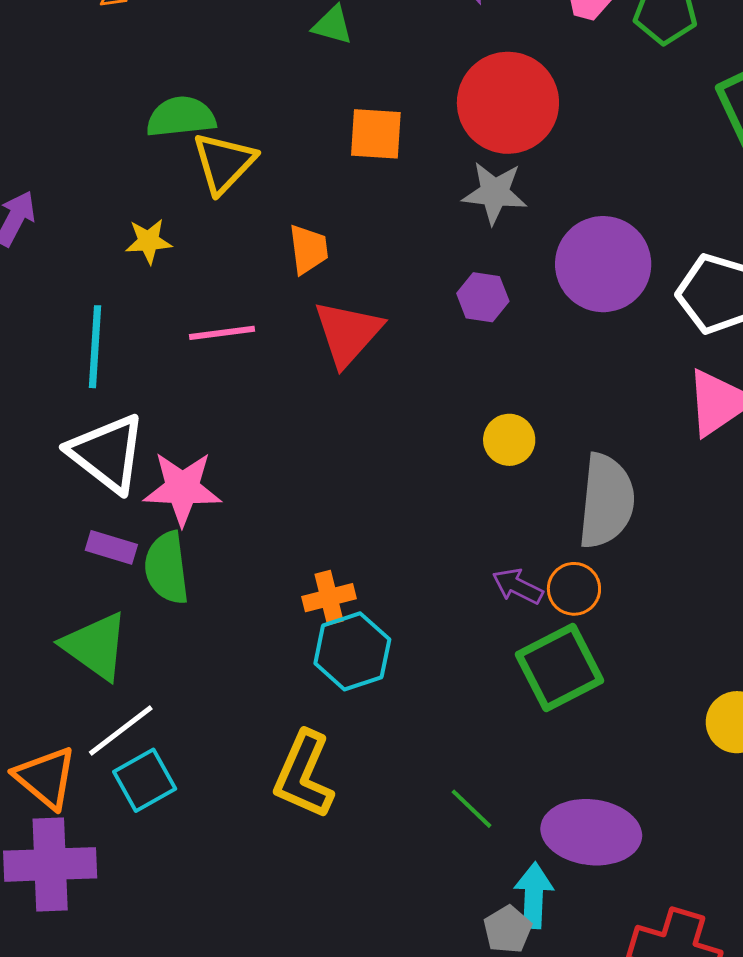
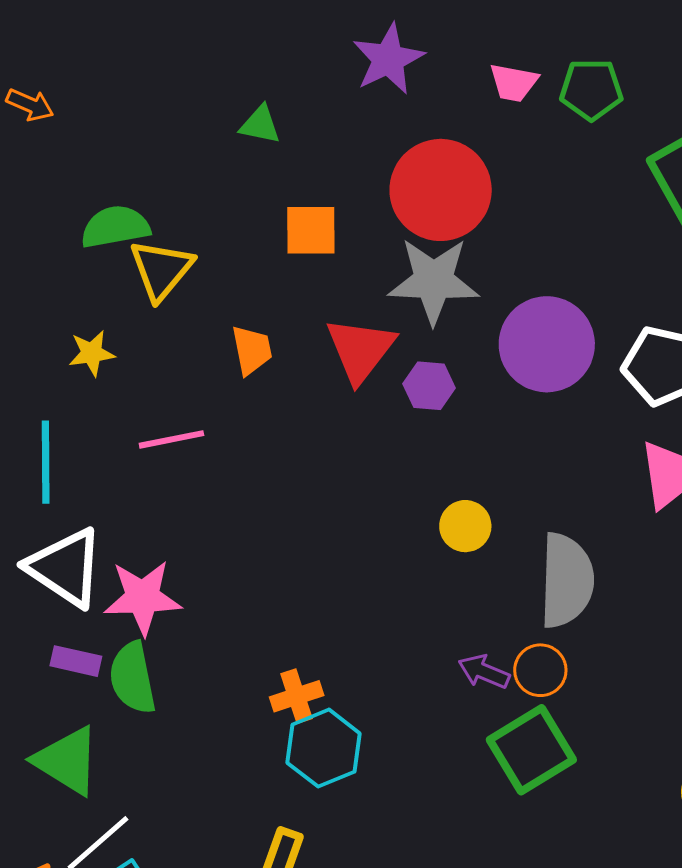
gray star: (495, 193) -> (434, 281), size x1.4
red triangle: (348, 333) -> (360, 350), moved

